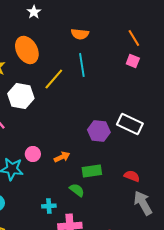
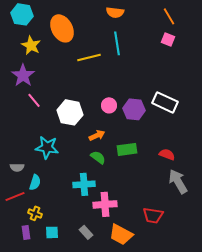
yellow line: (54, 79) -> (89, 57), turned 35
white hexagon: (21, 96) -> (70, 112), moved
pink circle: (33, 154) -> (109, 105), moved
green semicircle: (77, 190) -> (98, 157), moved
cyan cross: (49, 206) -> (84, 184), size x1.5

